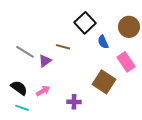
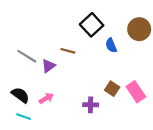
pink rectangle: (126, 62) -> (136, 92), moved
brown square: (104, 82) -> (112, 89), size x0.6
purple cross: (74, 102) -> (91, 105), moved

